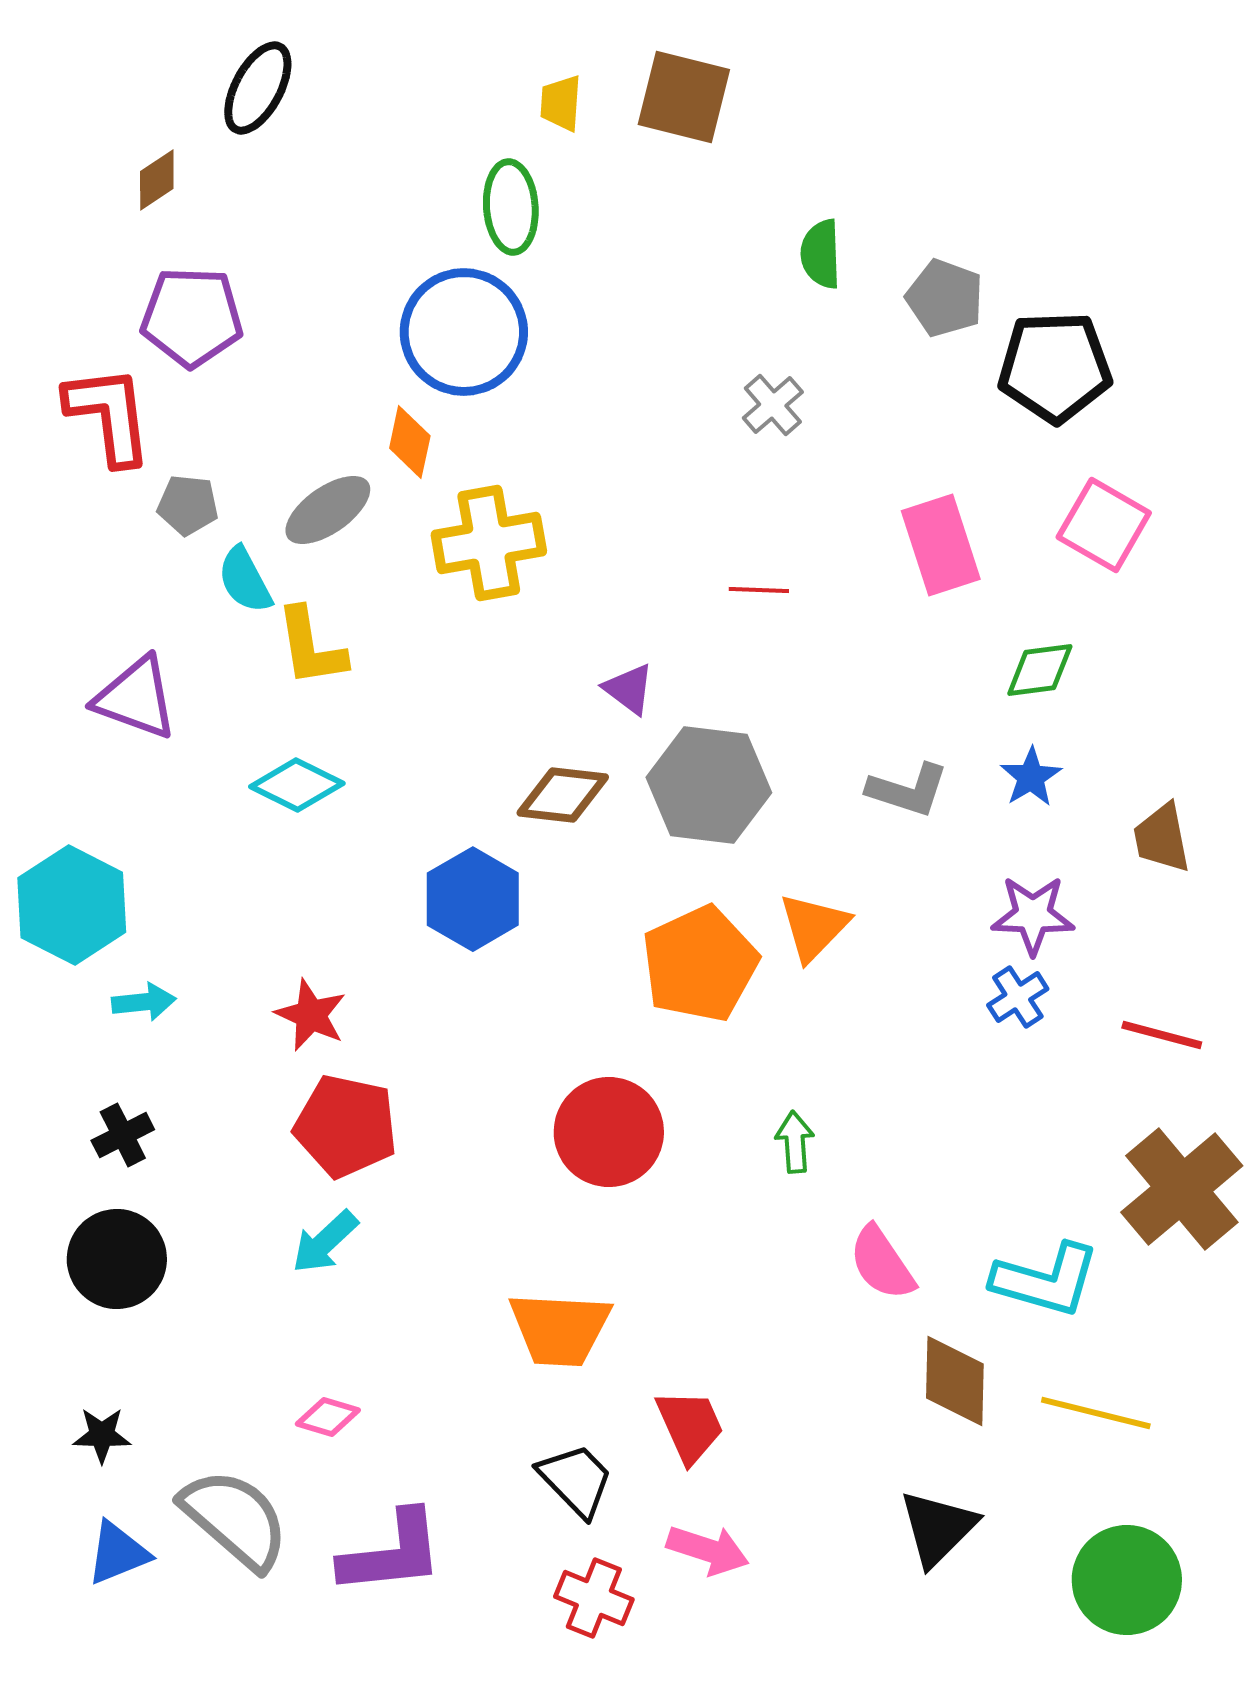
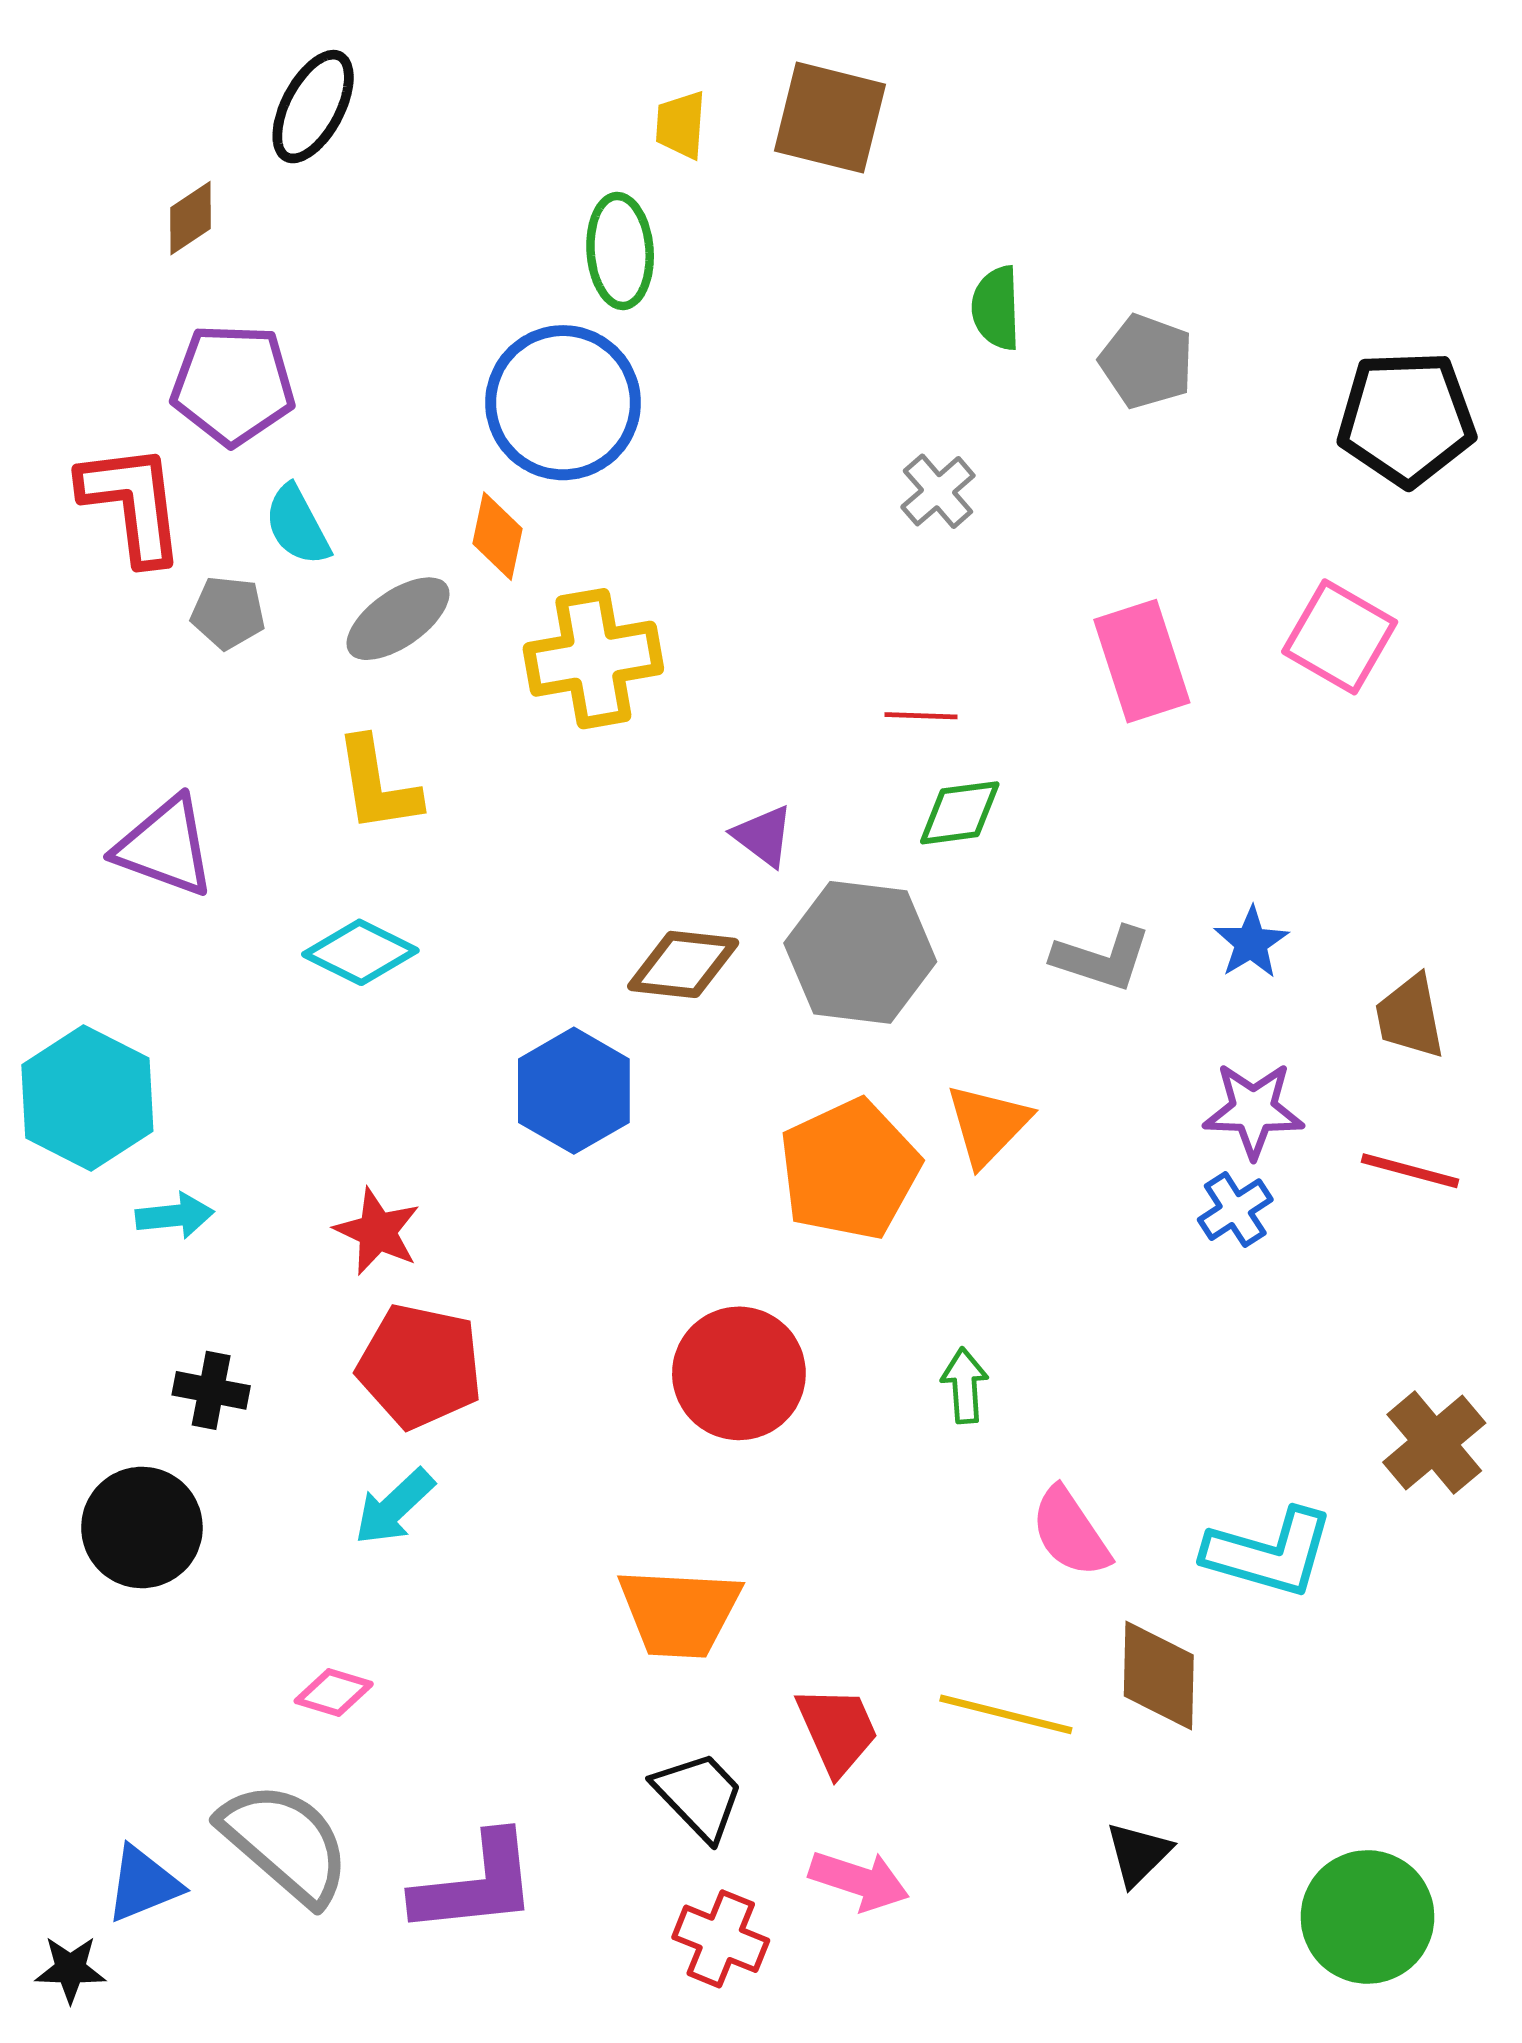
black pentagon: (1055, 367) -> (1406, 418), moved
cyan semicircle: (245, 580) -> (297, 525), moved
green diamond: (1040, 670) -> (960, 813), moved
red line: (1162, 1035) -> (1410, 1171), moved
black cross: (123, 1135) -> (211, 1390), moved, turned 38
brown cross: (1182, 1189) -> (1434, 1443), size x0.7
yellow line: (1096, 1413) -> (1006, 1714), moved
pink diamond: (328, 1417) -> (334, 1693), moved
black star: (102, 1435) -> (70, 1969), moved
black triangle: (938, 1528) -> (1138, 1854), size x0.7

